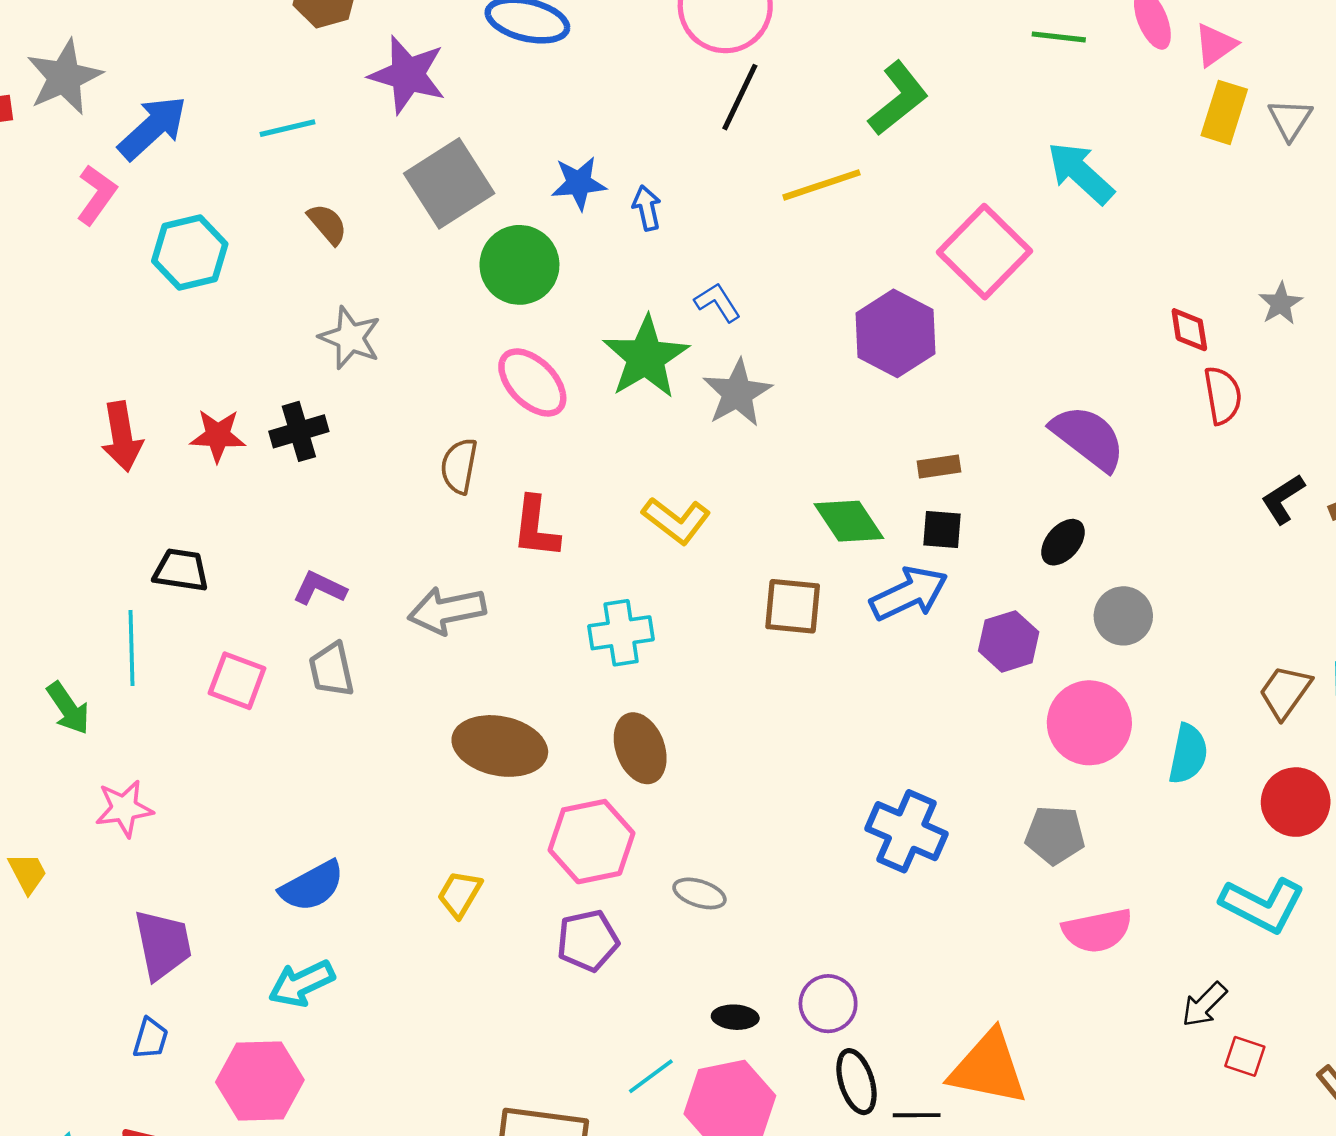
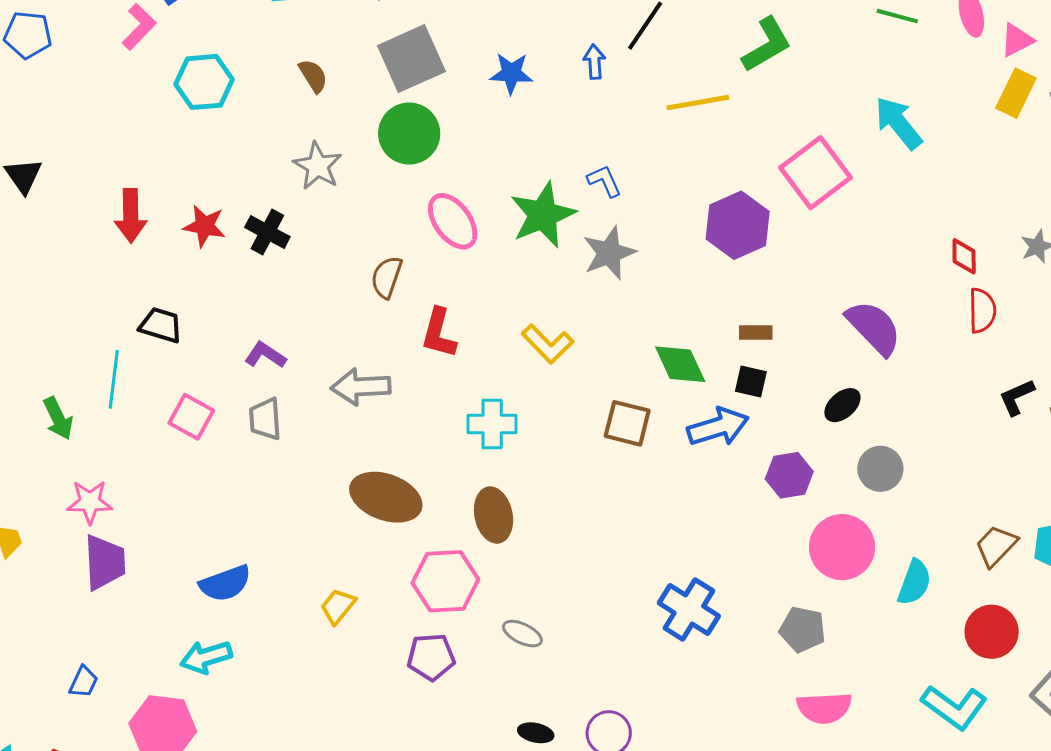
blue arrow: (647, 208) -> (594, 62), moved
green circle: (519, 265) -> (409, 134), moved
black cross: (299, 431) -> (267, 232), turned 36
purple trapezoid: (163, 945) -> (105, 562), moved

